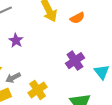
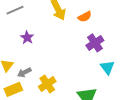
purple cross: (75, 61) -> (95, 43), moved

